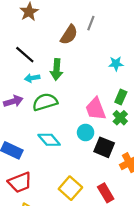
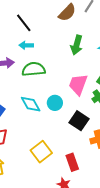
green arrow: (57, 69) -> (77, 45), moved
pink trapezoid: (96, 109) -> (78, 84), turned 30
cyan circle: (86, 132) -> (55, 103), moved

